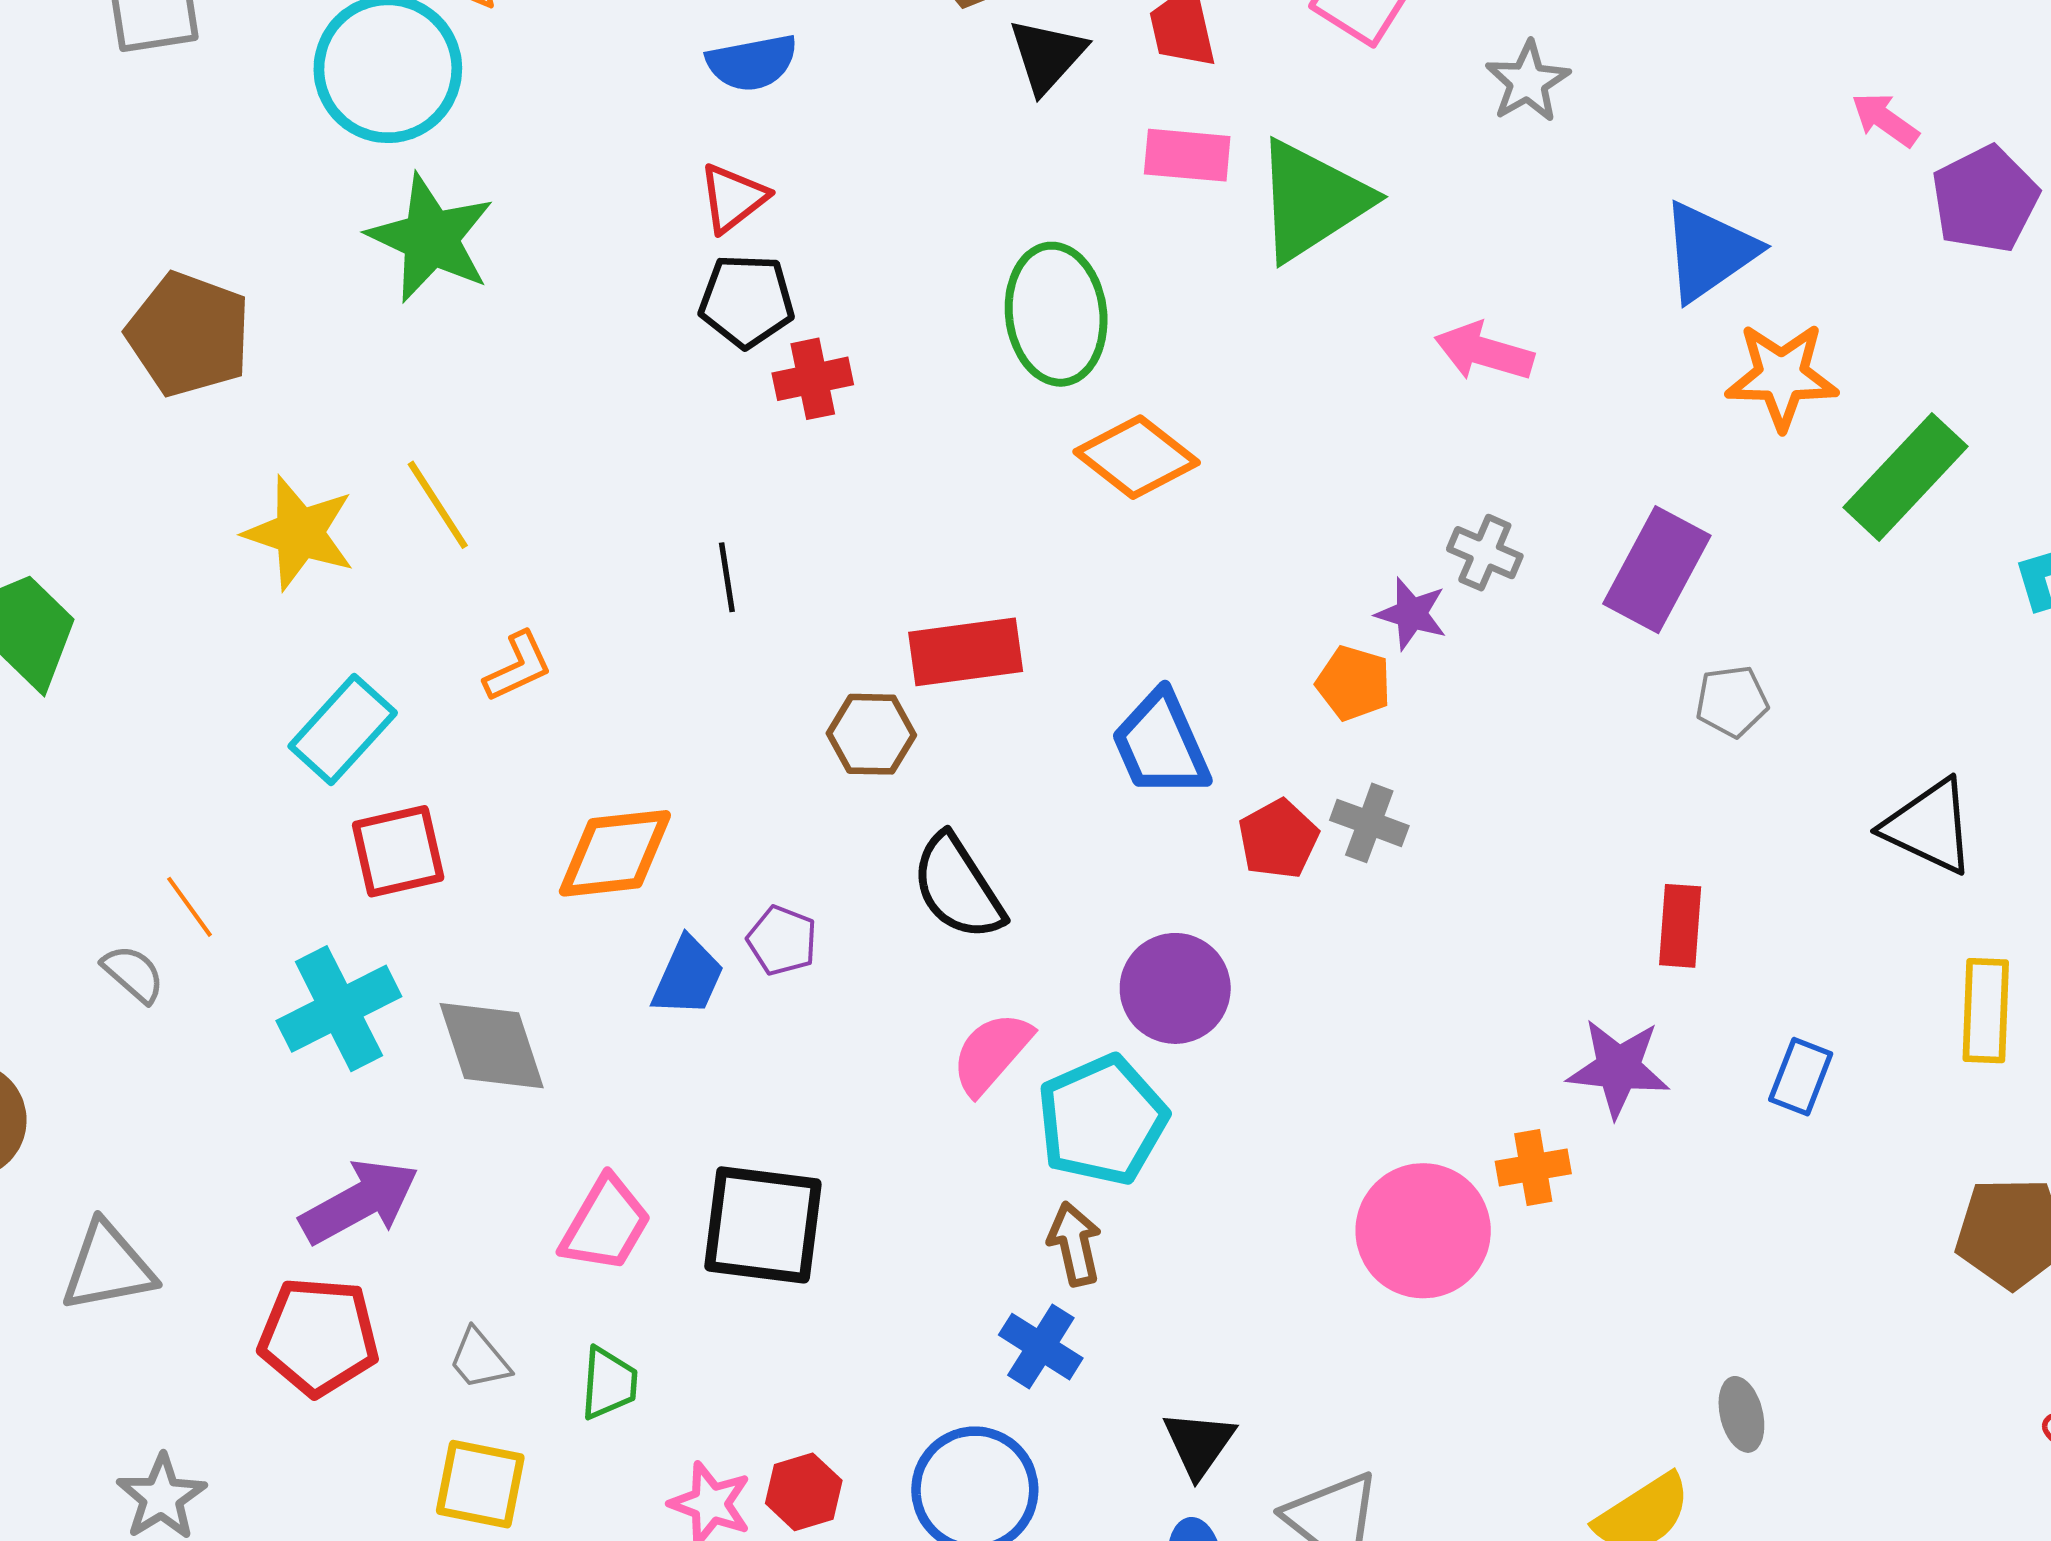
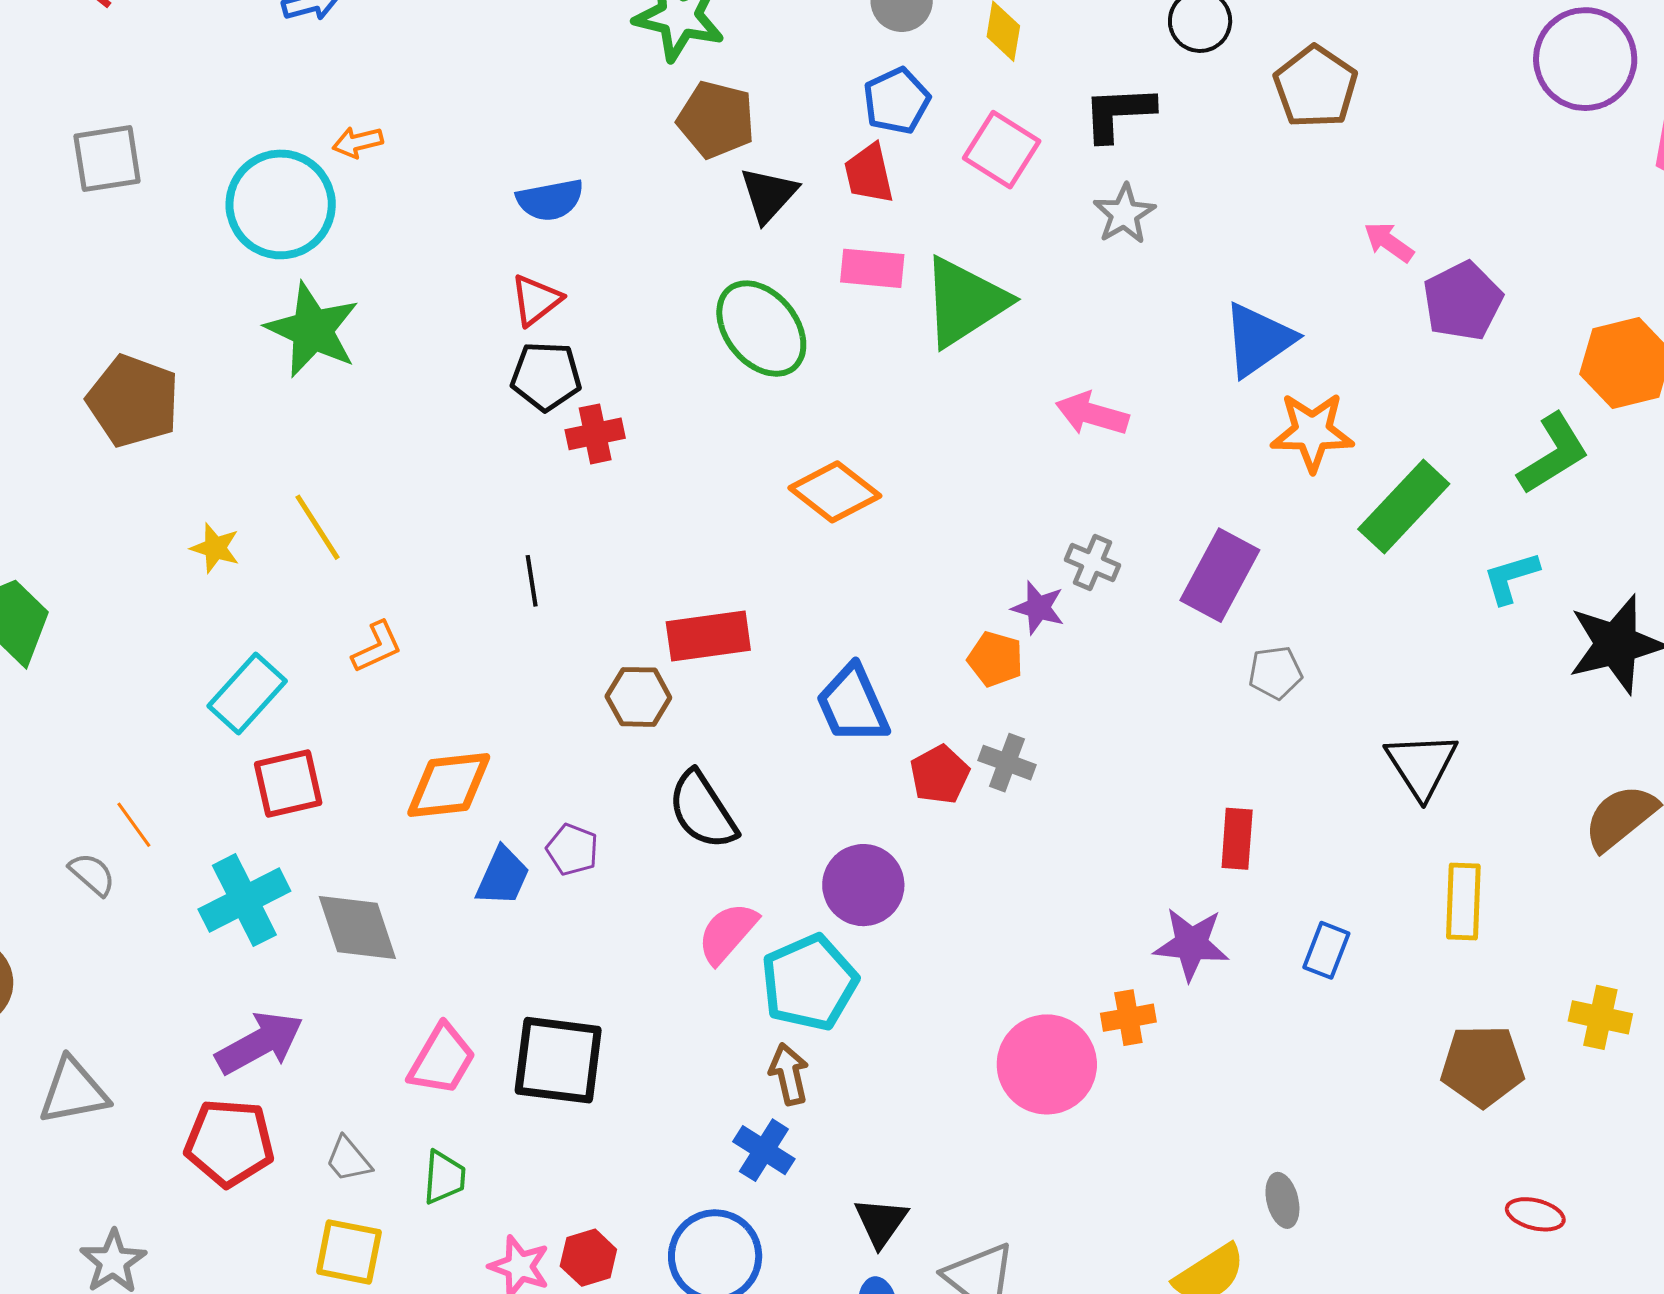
green ellipse: (1056, 314) -> (761, 329), moved, turned -32
yellow star: (299, 533) -> (215, 548), size x0.6
black triangle: (1929, 826) -> (1421, 765), turned 32

